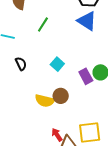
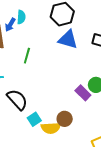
black semicircle: (21, 64) -> (17, 100), size x1.6
cyan square: (57, 64) -> (34, 119), moved, turned 32

